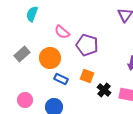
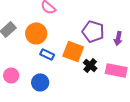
purple pentagon: (87, 45) -> (93, 31), moved
orange square: (87, 76) -> (73, 51), size x1.5

